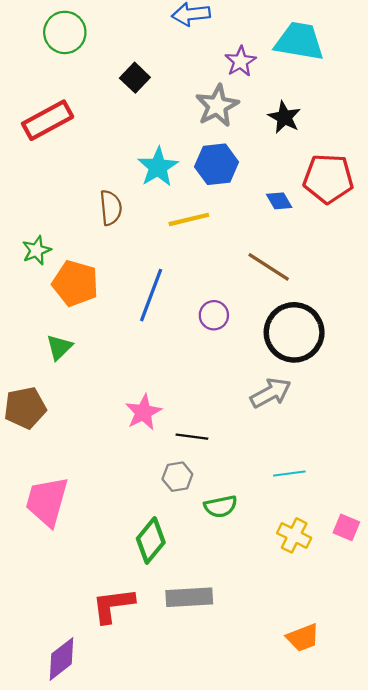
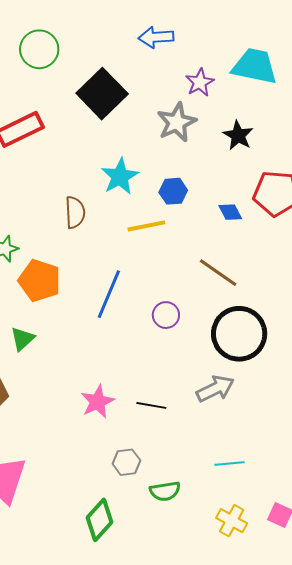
black square: (135, 78) -> (102, 94), size x1.8
blue hexagon: (217, 164) -> (173, 191), moved, size x0.7
black line: (192, 437) -> (151, 405), moved

